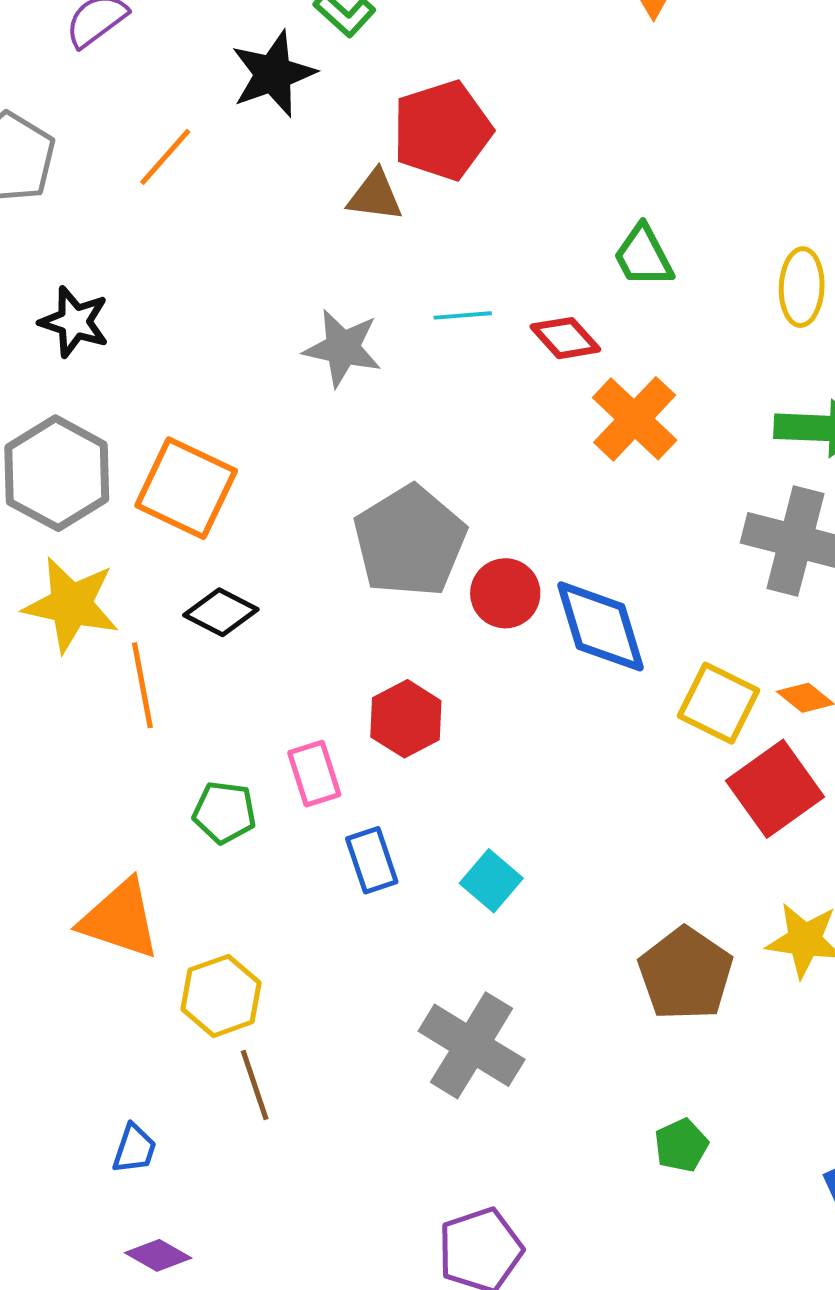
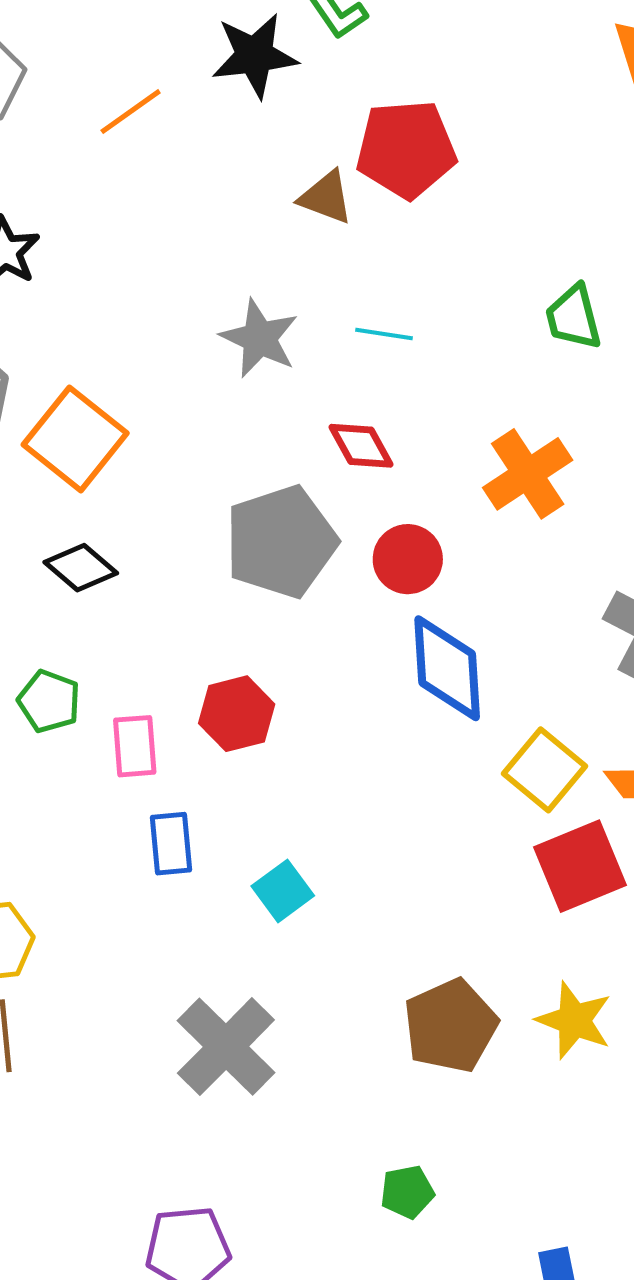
red diamond: (565, 338) -> (361, 446), moved
red circle: (505, 593) -> (408, 559), moved
green pentagon: (224, 812) -> (49, 701), moved

